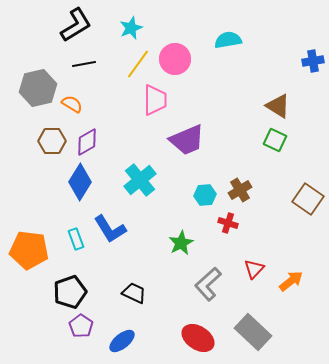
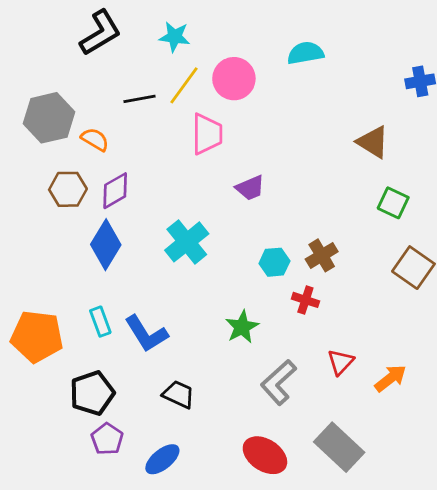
cyan star: (131, 28) -> (175, 37), turned 30
black line: (84, 64) -> (139, 99), moved
purple trapezoid: (187, 140) -> (250, 188), size x0.6
green square: (275, 140) -> (393, 203), moved
blue L-shape: (110, 229) -> (146, 334), moved

